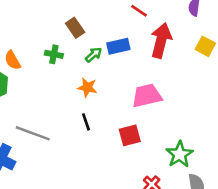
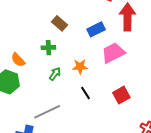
green arrow: (94, 55) -> (55, 74), moved
pink trapezoid: (147, 96) -> (113, 53), moved
gray line: (33, 133) -> (47, 112), turned -32

